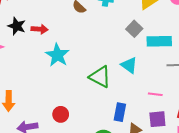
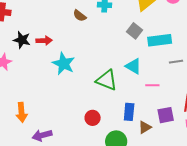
pink line: (155, 94) -> (152, 85), moved
red circle: (61, 114) -> (93, 118), moved

